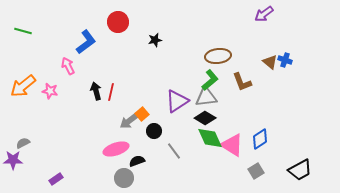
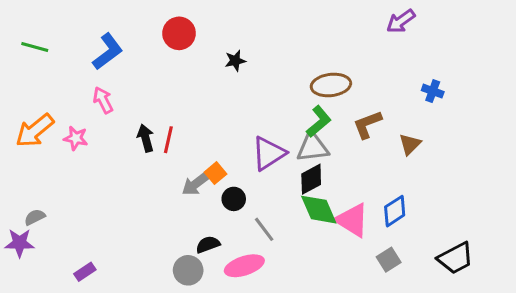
blue L-shape: (86, 42) -> (108, 52), moved
brown triangle: (270, 62) -> (410, 144), moved, turned 35
brown L-shape: (242, 82) -> (367, 124), turned 90
black diamond: (205, 118) -> (311, 179), turned -60
pink ellipse: (116, 149) -> (244, 266), moved

